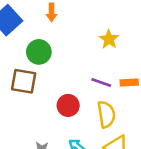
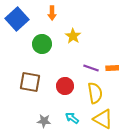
yellow star: (109, 39) -> (73, 36), moved
brown square: (24, 81) -> (30, 82), moved

